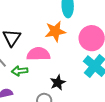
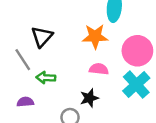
pink semicircle: (38, 54) -> (99, 69), moved, size x0.7

